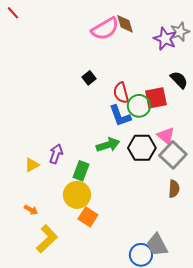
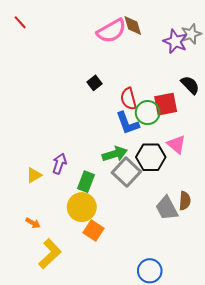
red line: (13, 13) -> (20, 22), moved
gray square: (173, 155) -> (126, 172), moved
gray trapezoid: (157, 245) -> (167, 208), moved

